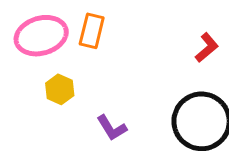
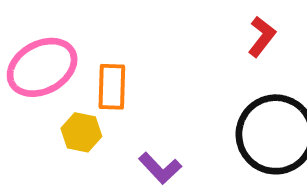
orange rectangle: (92, 31) -> (112, 87), moved

